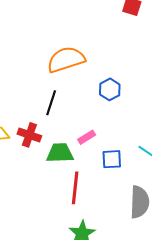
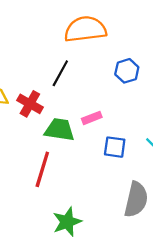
red line: (75, 188) -> (42, 169), moved

